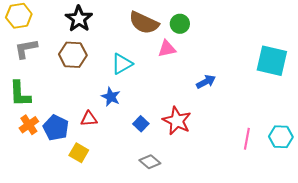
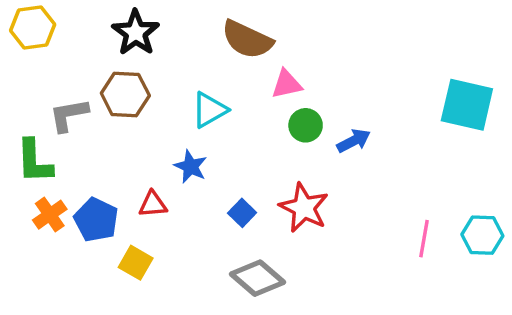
green circle: (180, 24) -> (306, 125), moved
gray L-shape: (26, 49) -> (69, 115), moved
gray diamond: (150, 162) -> (257, 278), size x1.4

